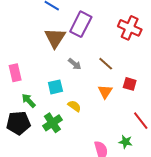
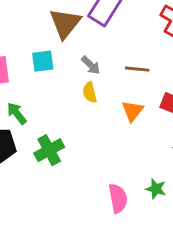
brown line: (106, 64) -> (137, 69), turned -42
cyan square: (55, 87) -> (43, 61), moved
yellow semicircle: (74, 106) -> (90, 92), moved, turned -144

